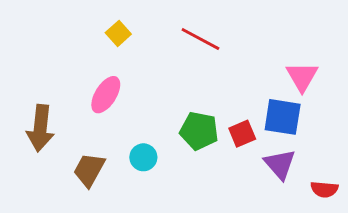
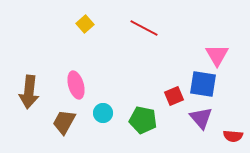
pink ellipse: (106, 95) -> (76, 85), moved, turned -48
green pentagon: (199, 131) -> (143, 120), moved

